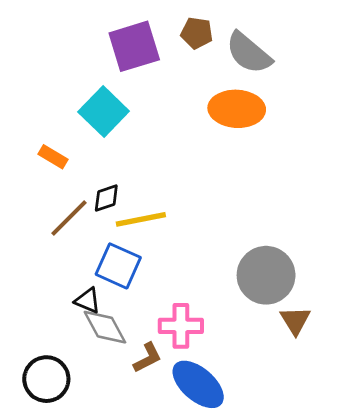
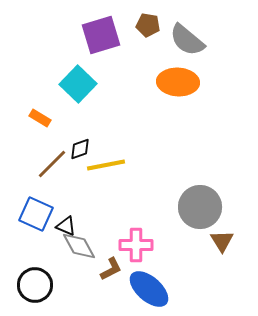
blue square: (118, 266) -> (36, 214), moved

